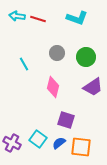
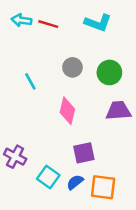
purple trapezoid: (93, 87) -> (118, 111), turned -150
purple square: (66, 120) -> (84, 153), turned -30
purple cross: (12, 143) -> (15, 157), moved

